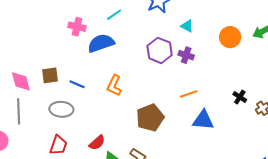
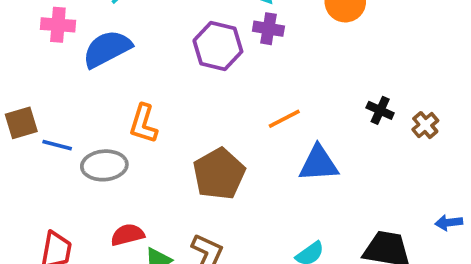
purple cross: (186, 55) -> (268, 29), moved
blue line: (77, 84) -> (57, 145), moved
gray ellipse: (61, 109) -> (104, 165), moved
red semicircle: (97, 143) -> (127, 235), turned -144

